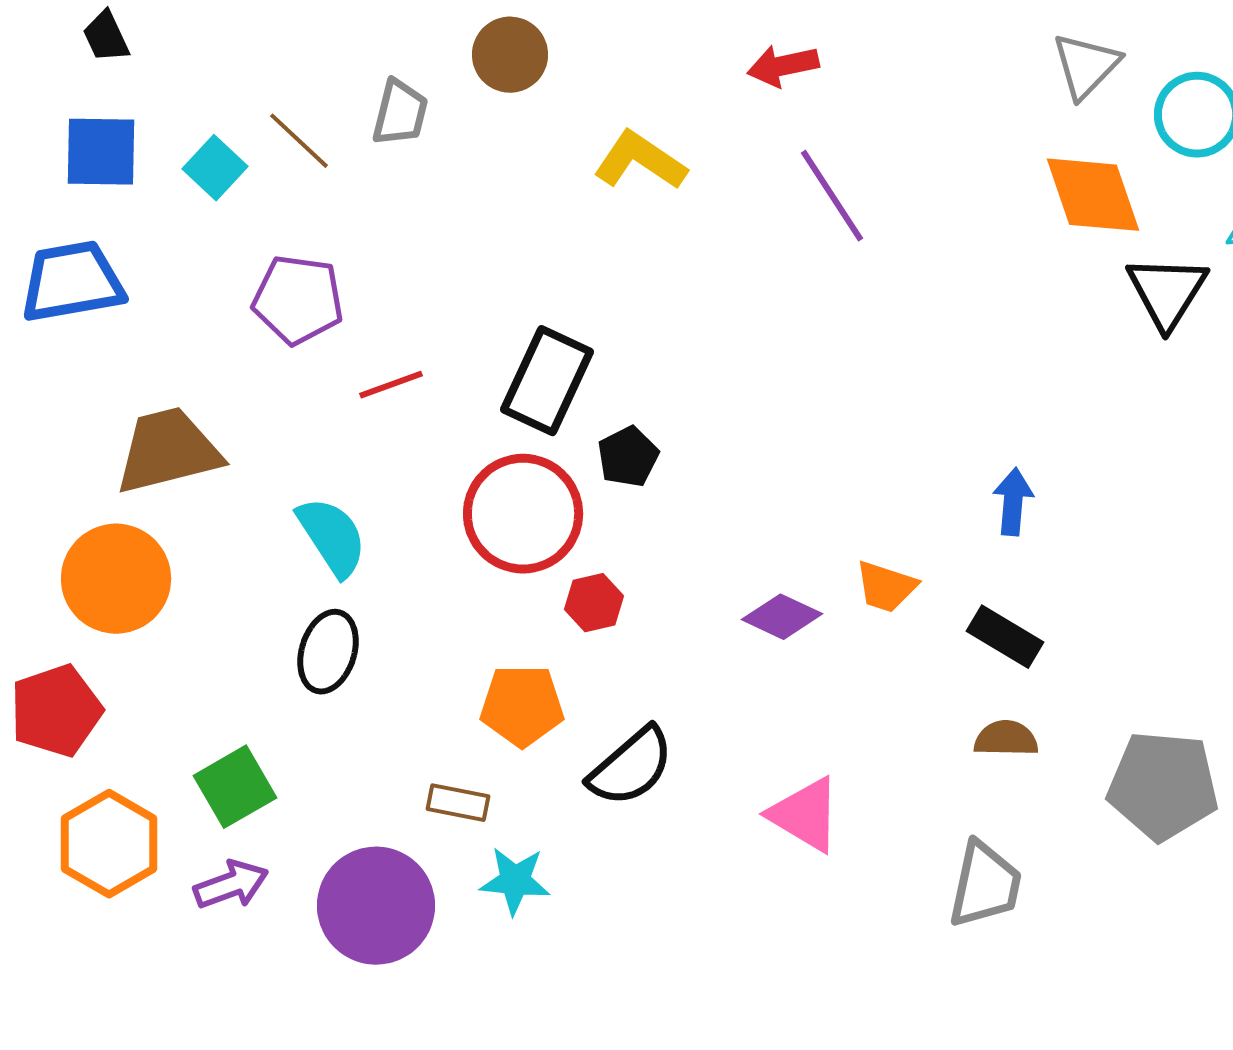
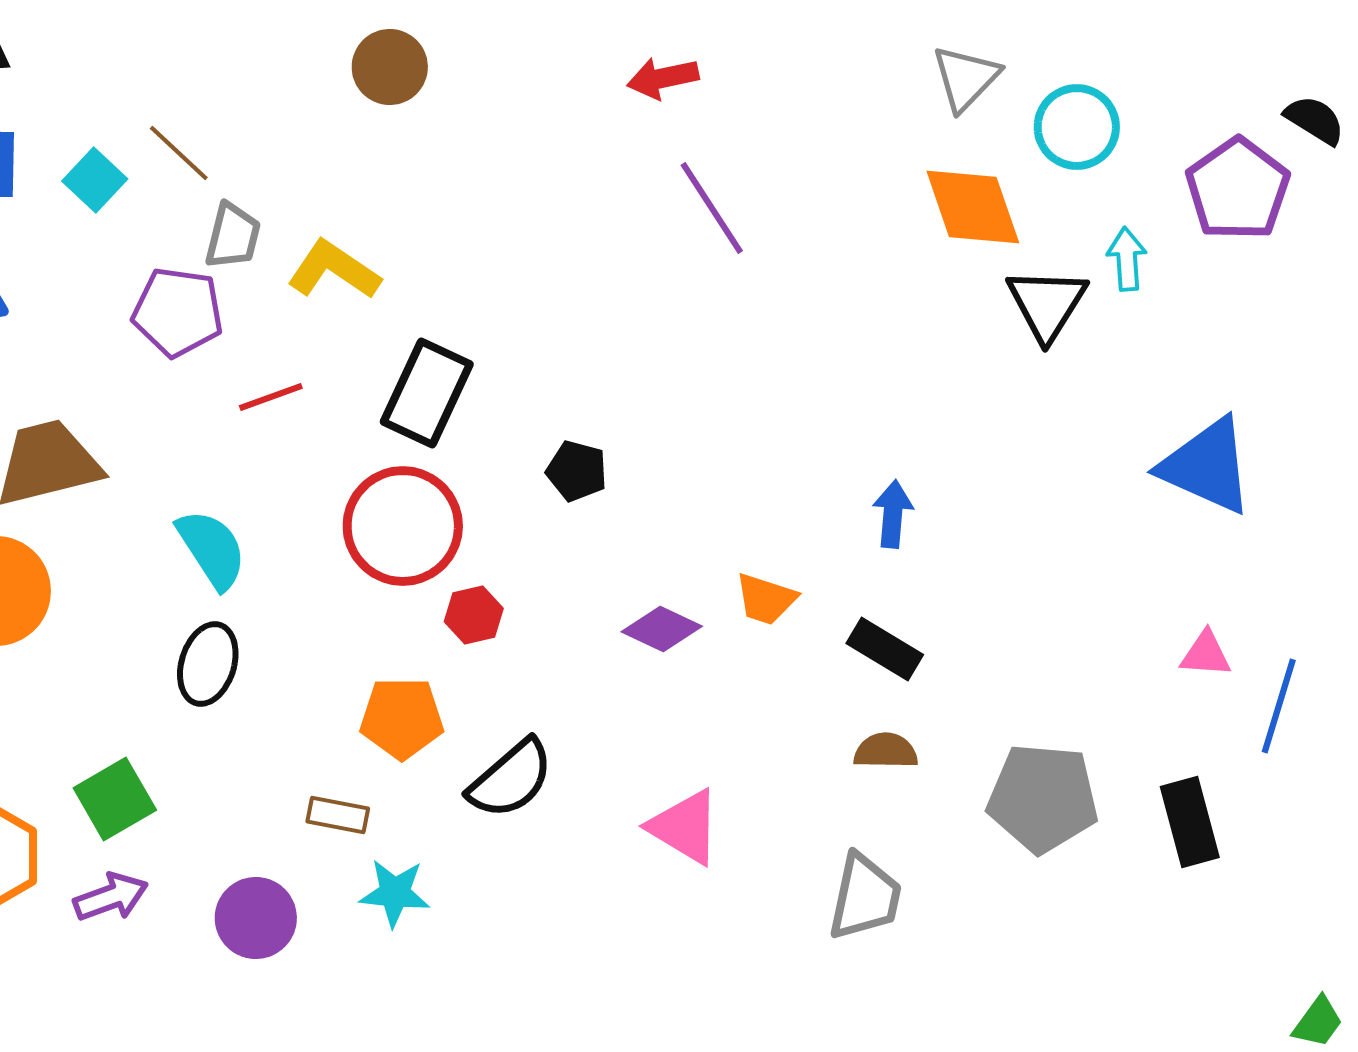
gray trapezoid: (400, 113) -> (233, 236), moved
yellow L-shape: (640, 161) -> (334, 270), moved
black pentagon: (628, 457) -> (577, 471), moved, turned -30
purple circle: (376, 906) -> (256, 918), size x0.7

